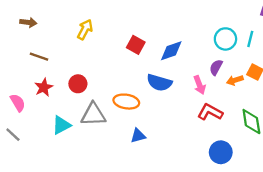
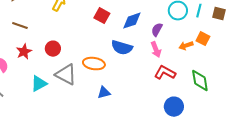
purple semicircle: (216, 67) -> (157, 30), moved
gray triangle: (93, 114) -> (66, 75), turned 30

